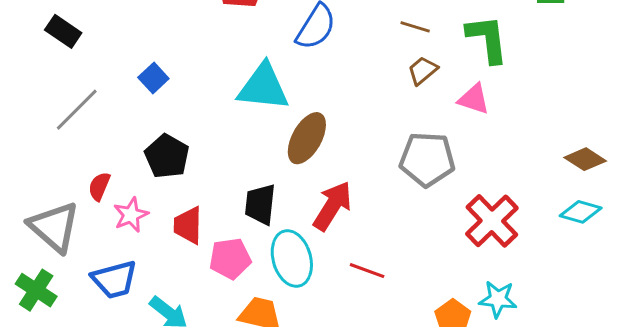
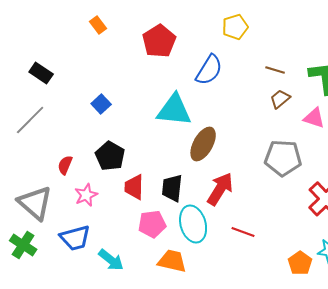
gray line: (77, 110) -> (30, 120), moved
red semicircle: (99, 186) -> (65, 165), moved
red trapezoid: (188, 225) -> (134, 187), moved

